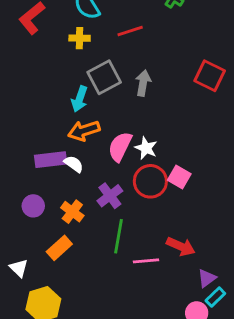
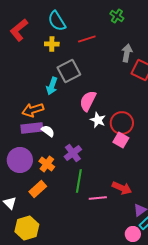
gray arrow: (143, 83) -> (127, 53), moved
orange arrow: (84, 131) -> (33, 110), moved
pink semicircle: (120, 147) -> (88, 101), moved
red circle: (150, 181) -> (122, 123), moved
purple circle: (33, 206) -> (20, 160), size x1.6

